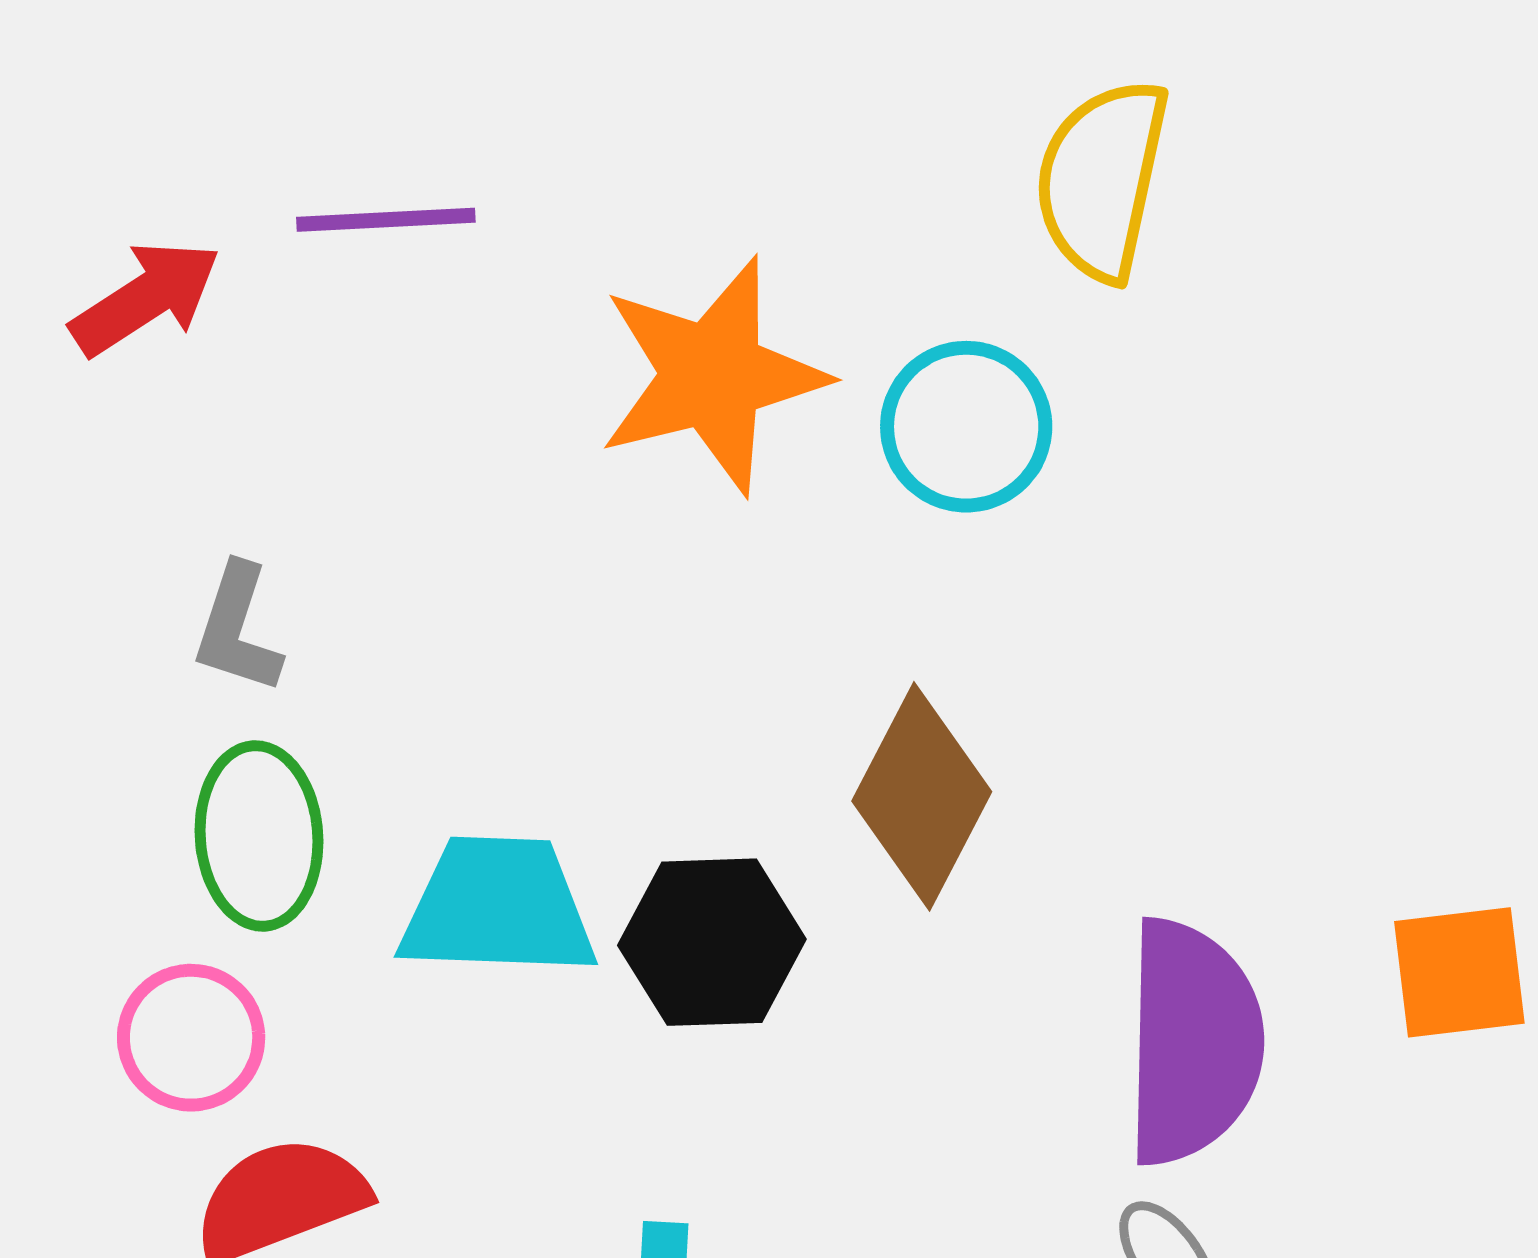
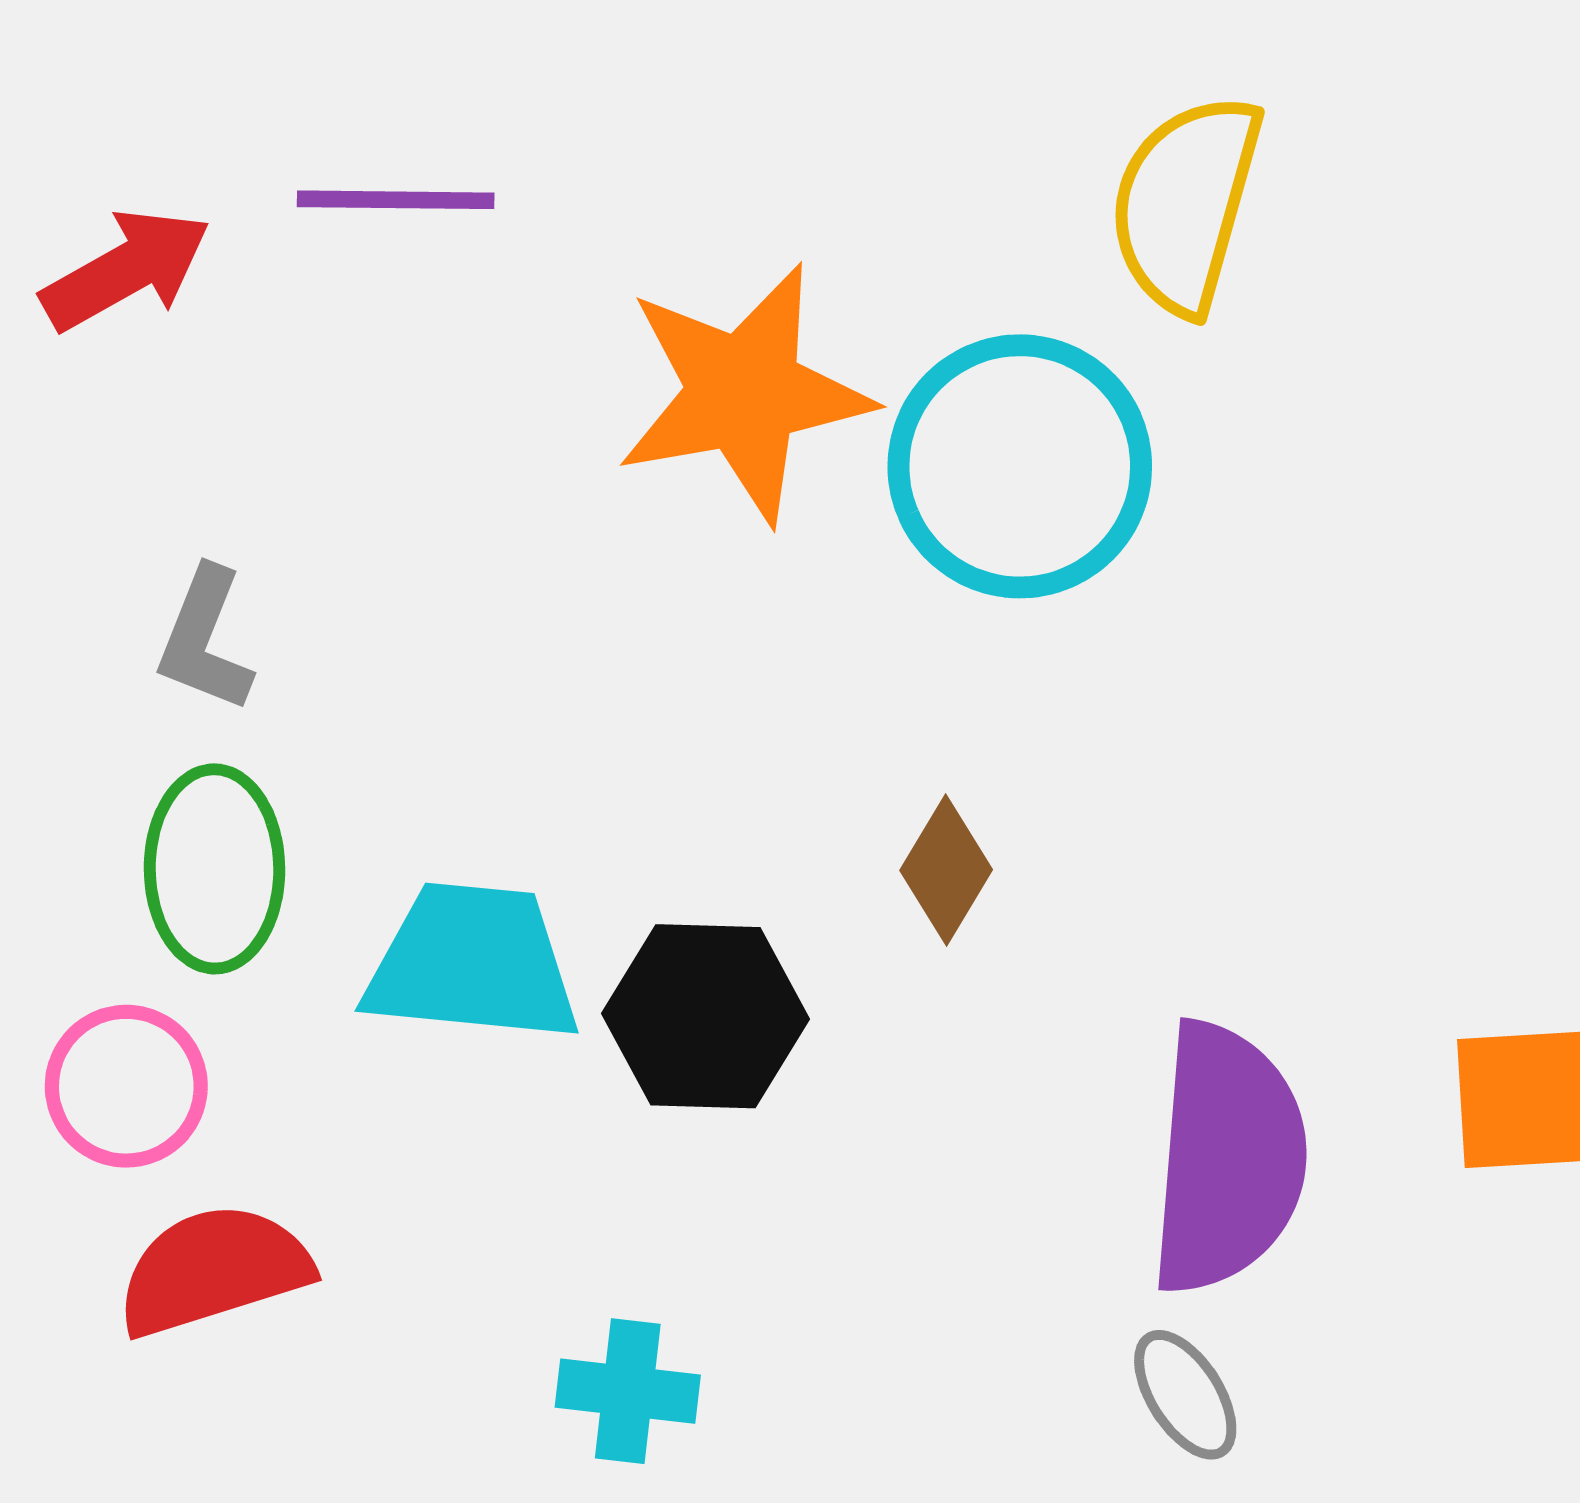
cyan circle: (966, 427) -> (1020, 466), size x1.4
brown diamond: (922, 796) -> (946, 870), size x0.6

